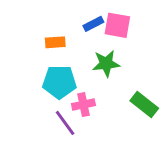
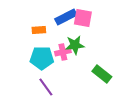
blue rectangle: (93, 24) -> (66, 17), size x1.5
pink cross: (83, 105) -> (63, 52), moved

